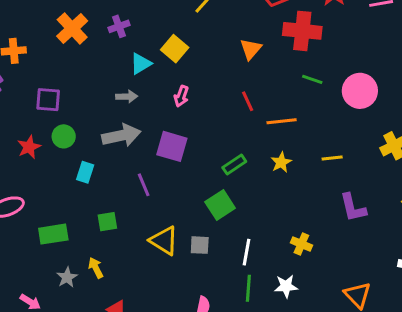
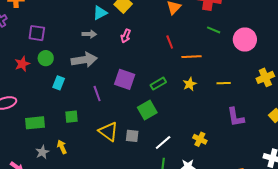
purple square: (172, 146) -> (125, 79), moved
white line: (247, 252) -> (163, 142), turned 36

